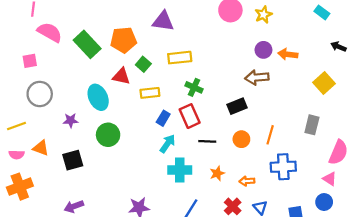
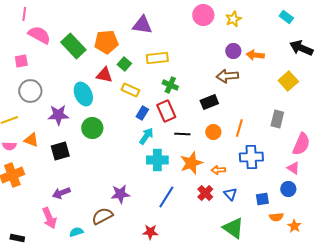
black arrow: (338, 47) -> (301, 48), size x1.6
yellow rectangle: (150, 93) -> (130, 90), turned 30
purple star: (71, 120) -> (58, 115), size x1.5
orange star: (217, 173) -> (191, 163), size x1.6

